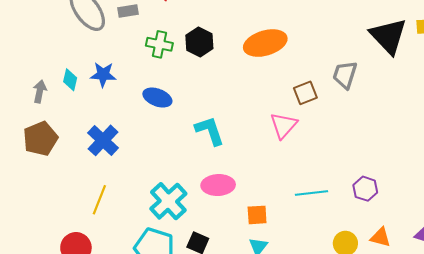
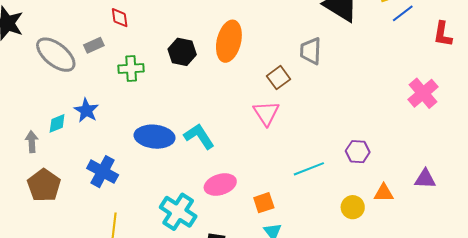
black hexagon: (199, 42) -> (182, 52), moved
orange ellipse: (265, 43) -> (229, 41), turned -45
blue star: (103, 75) -> (86, 110), turned -30
cyan diamond: (70, 80) -> (57, 123), turned 70
blue ellipse: (157, 98) -> (155, 137), moved, size x1.4

